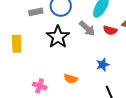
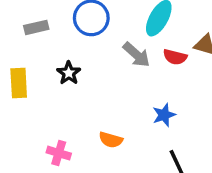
gray rectangle: (36, 12) -> (36, 27), moved
black star: (58, 37) -> (69, 73), moved, size x0.6

